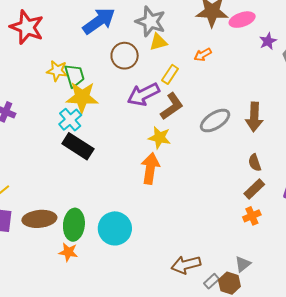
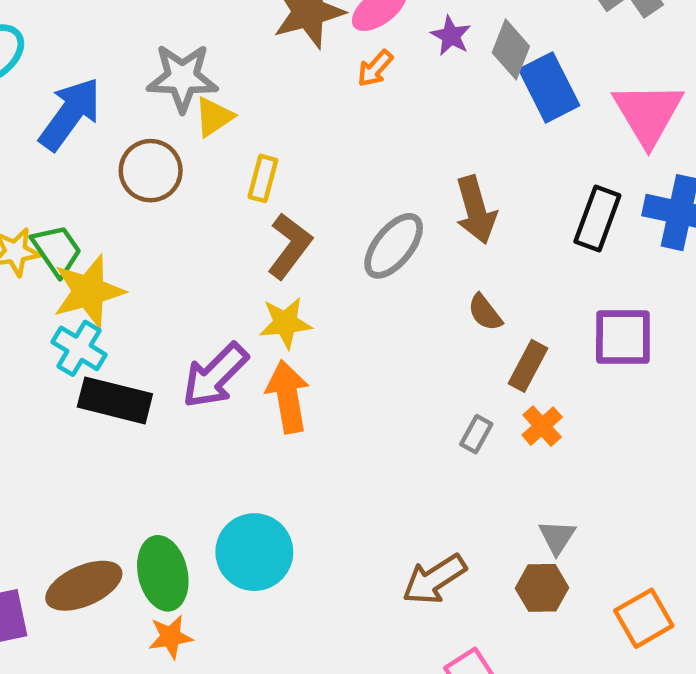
orange arrow: (203, 55) -> (375, 68), moved
purple arrow: (143, 94) -> (215, 376), moved
brown semicircle: (255, 163) -> (485, 312), moved
gray rectangle: (211, 281) -> (476, 434), moved

